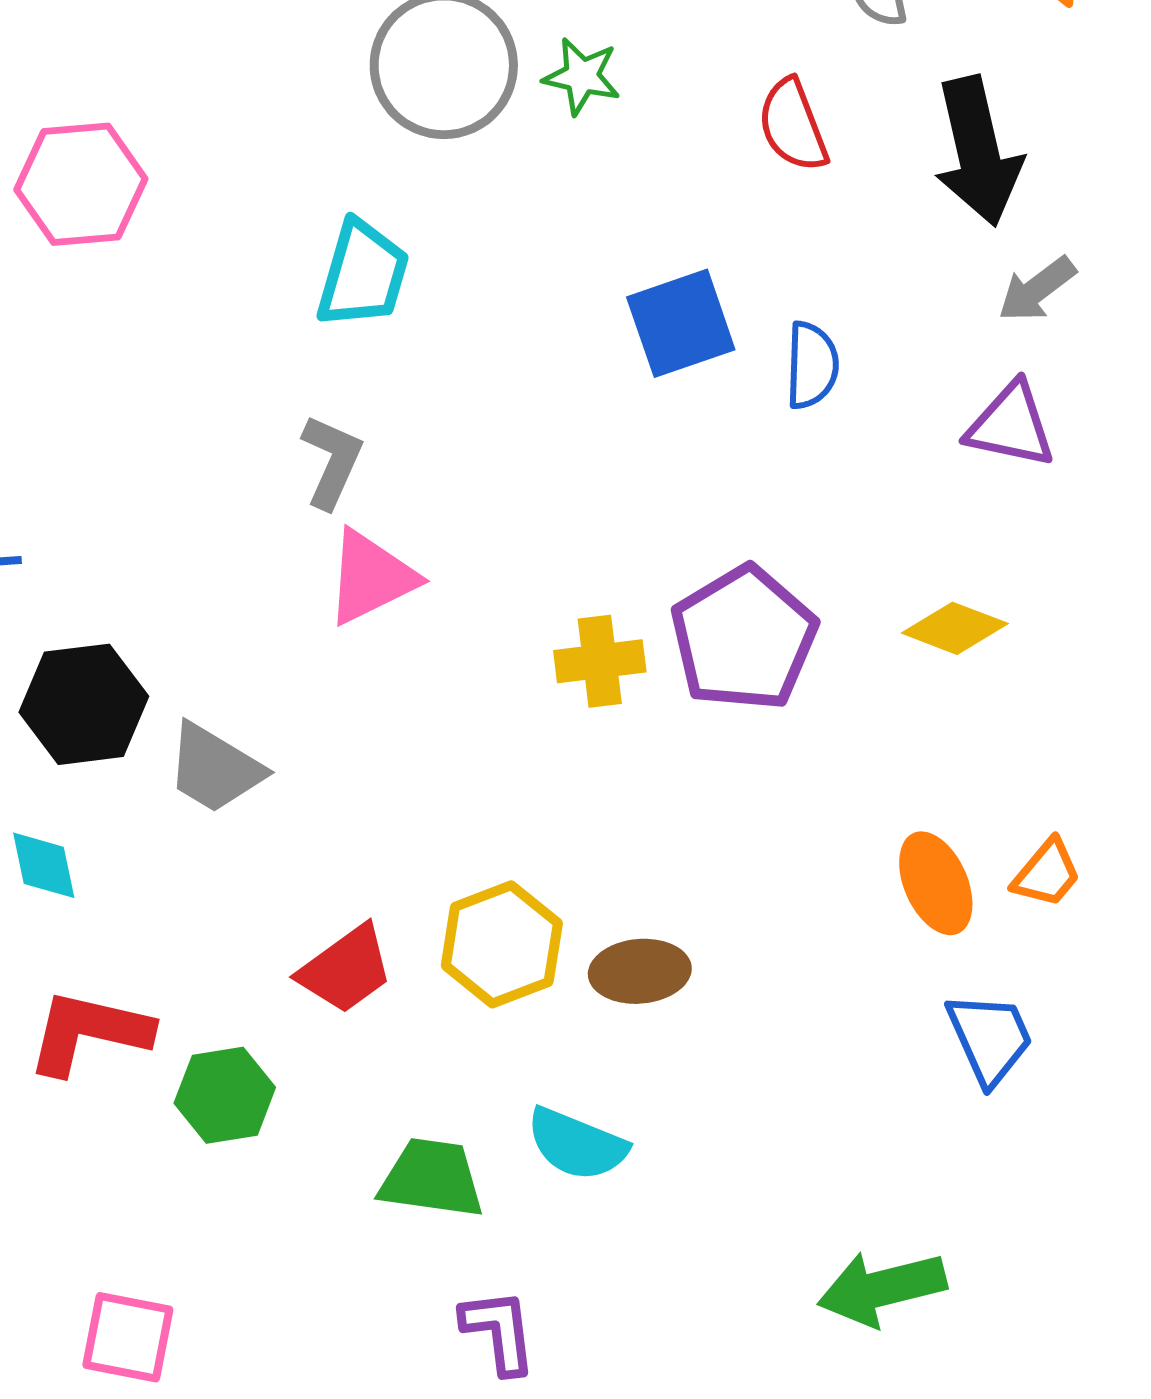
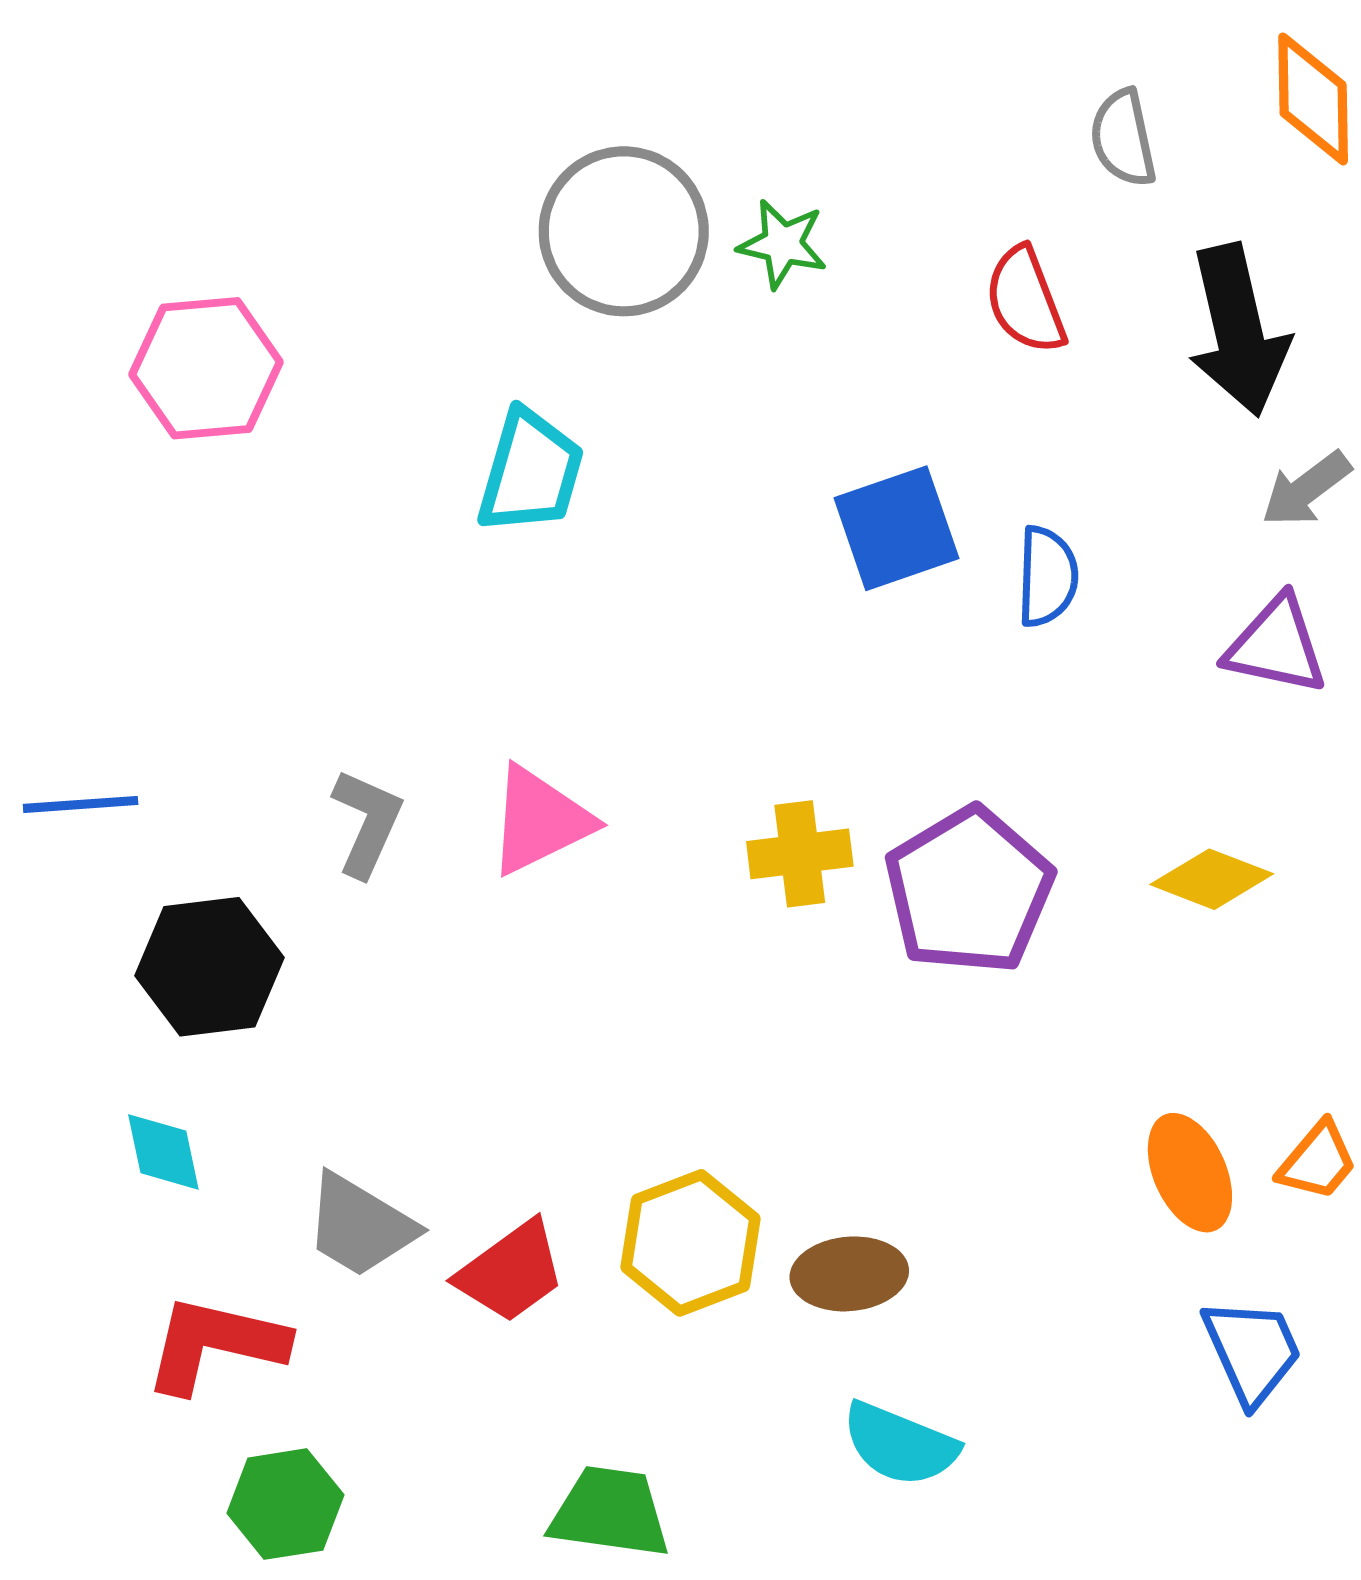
gray L-shape: (332, 461) -> (367, 823), moved
yellow cross: (600, 661) -> (800, 854), moved
gray trapezoid: (215, 768) -> (360, 1226), moved
green hexagon: (225, 1095) -> (285, 1504), moved
cyan semicircle: (577, 1144) -> (900, 1444), moved

